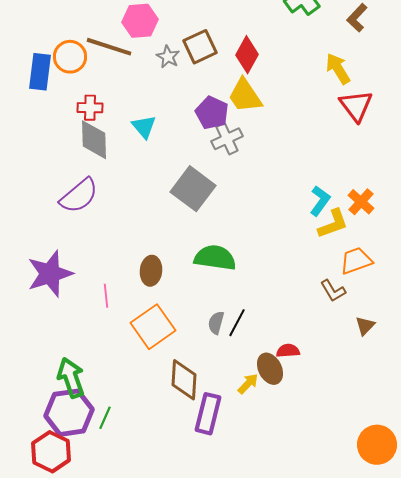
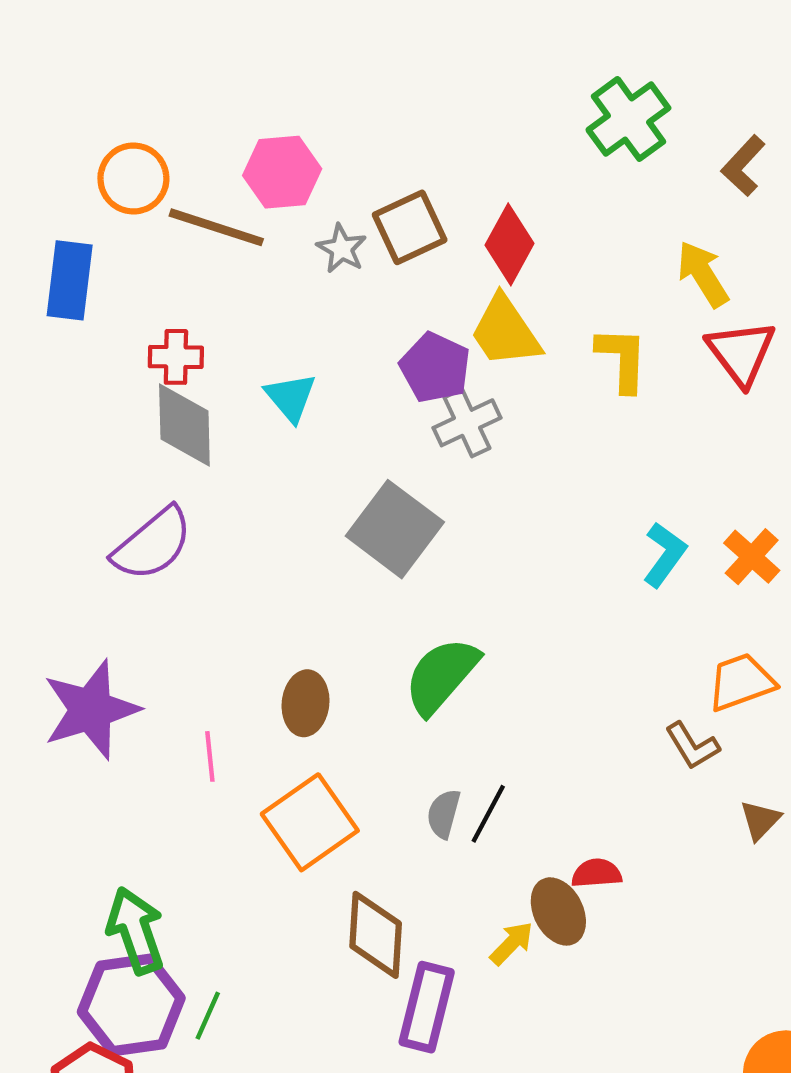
orange circle: (70, 57) -> (133, 178), moved
yellow L-shape: (333, 224) -> (622, 359), moved, turned -68
green semicircle: (215, 258) -> (441, 676), turned -57

